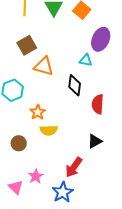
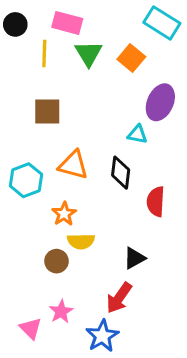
brown square: (27, 45) -> (47, 111), turned 30
orange triangle: (44, 66) -> (73, 165), moved
black triangle: (95, 141) -> (134, 258), moved
brown circle: (19, 143) -> (57, 261), moved

